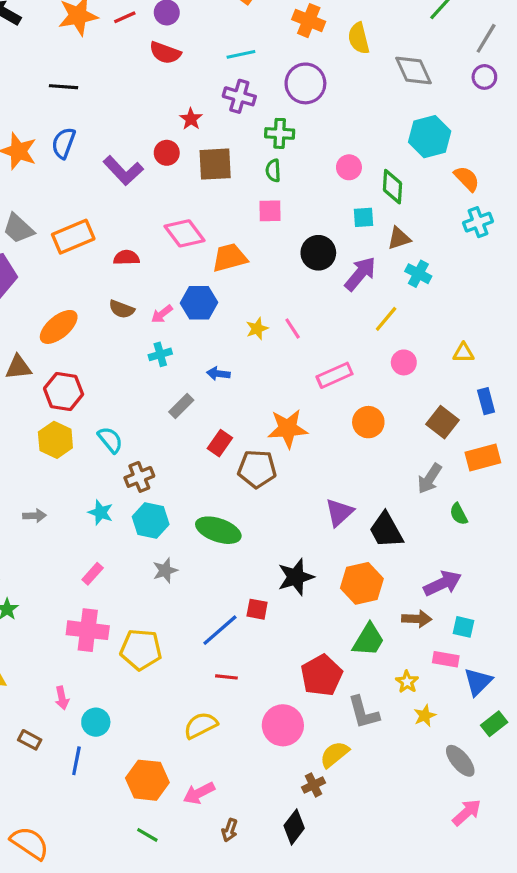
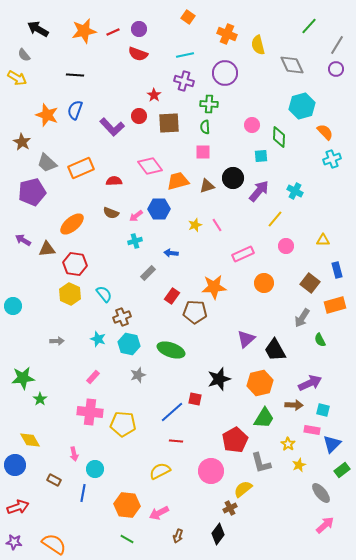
brown triangle: (399, 238) -> (207, 186), moved

